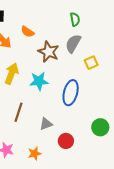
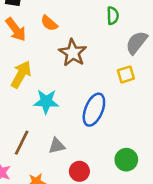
gray semicircle: (73, 43) -> (137, 43), moved
cyan star: (39, 81) -> (46, 102), moved
brown line: (18, 112) -> (22, 143), moved

